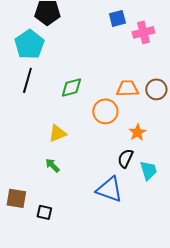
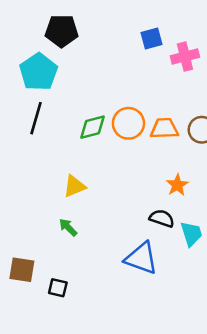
orange circle: (105, 111) -> (128, 123), moved
black semicircle: (125, 158) -> (162, 218), turned 84

